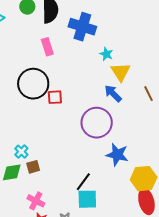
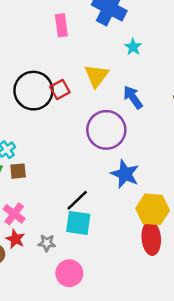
yellow triangle: (120, 72) -> (96, 76), moved
black circle: (33, 84) -> (33, 91), moved
red square: (55, 97) -> (60, 89), turned -35

